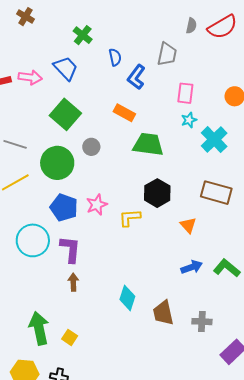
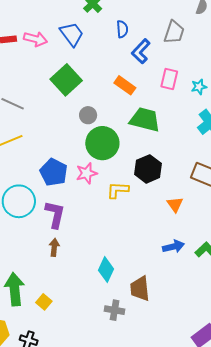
pink rectangle: (185, 93) -> (169, 79), moved
cyan star: (189, 120) -> (199, 87), moved
green circle: (57, 163) -> (102, 143), moved
gray cross: (202, 322) -> (115, 310), moved

